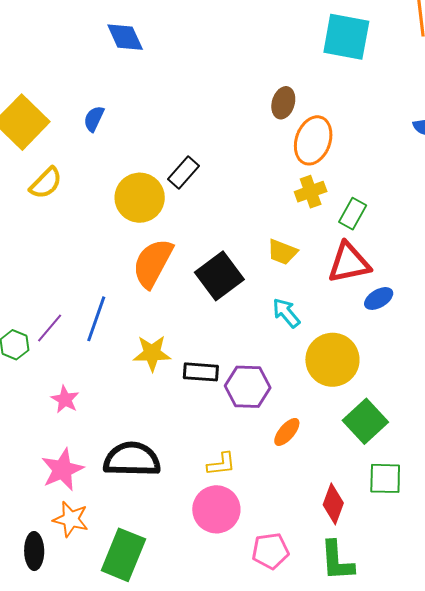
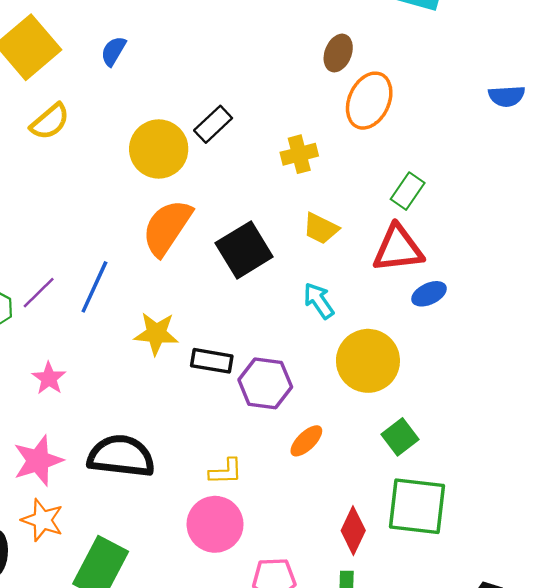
yellow cross: (311, 192) -> (299, 154), moved
green square: (365, 421) -> (400, 437), size x0.7
green square: (385, 478) -> (417, 506), size x1.5

